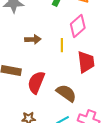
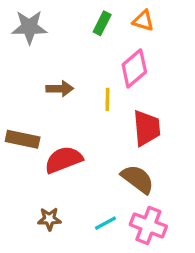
red semicircle: (36, 82) -> (64, 160), turned 45
brown semicircle: (66, 93) -> (138, 179), moved

